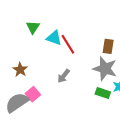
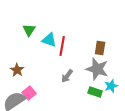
red line: (68, 44) -> (62, 46), turned 42
gray arrow: (64, 76) -> (67, 76), moved

